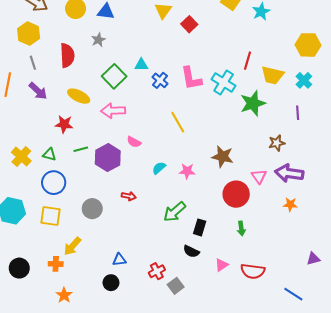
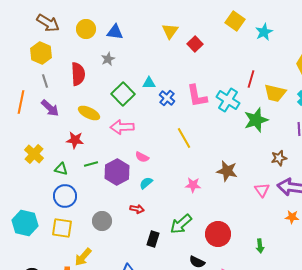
yellow cross: (21, 157) -> (34, 154), moved
cyan semicircle: (159, 168) -> (146, 183), moved
red circle: (236, 194) -> (218, 234), moved
black rectangle: (200, 227) -> (153, 239), moved
green arrow: (241, 228) -> (260, 246), moved

